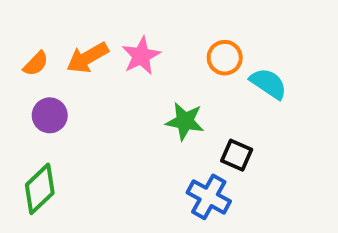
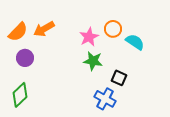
pink star: (141, 56) -> (89, 37), moved
orange semicircle: (36, 64) -> (18, 32), size x1.5

